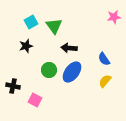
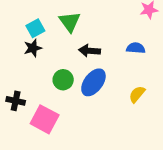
cyan square: (31, 22) -> (35, 28), moved
blue semicircle: (104, 59) -> (136, 48), moved, turned 128
pink square: (35, 100) -> (45, 119), size x1.5

